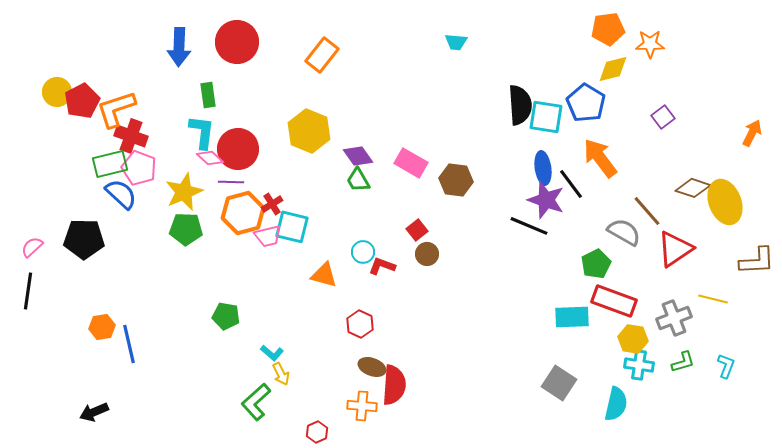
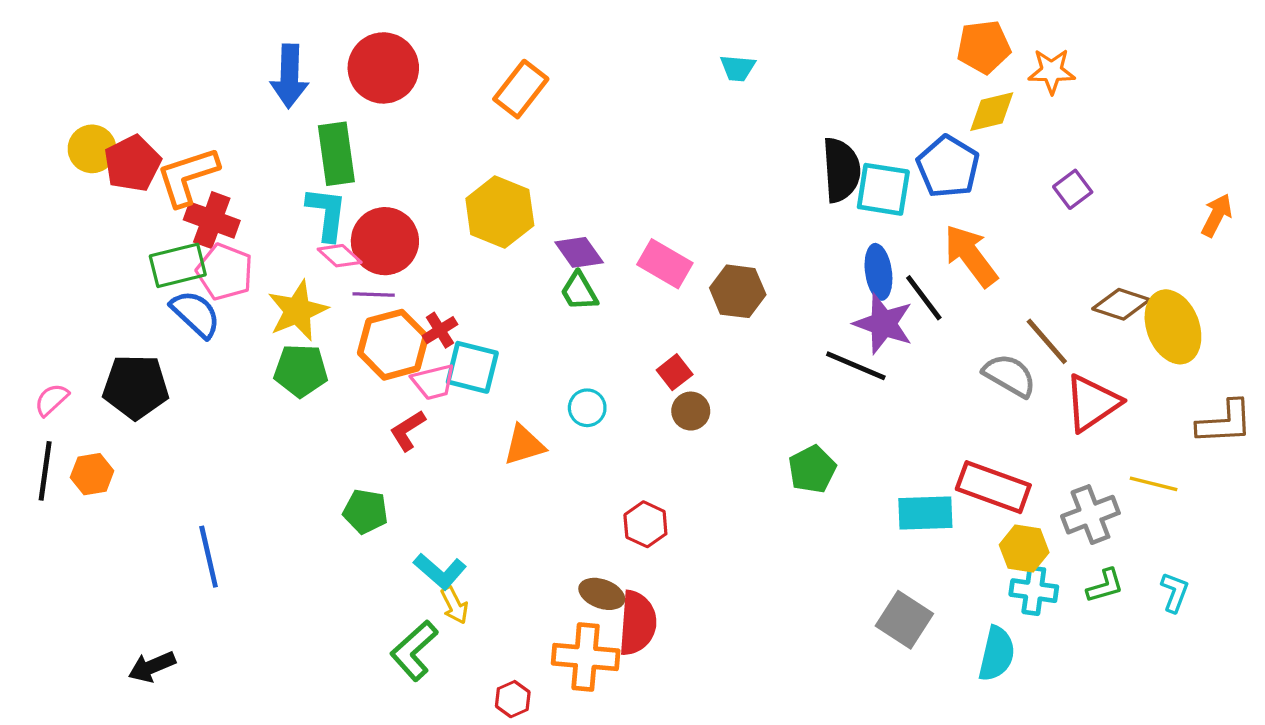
green rectangle: (208, 95) -> (336, 154), size x1.5
green pentagon: (596, 264) -> (812, 469), moved
red L-shape: (382, 266) -> (408, 430), moved, turned -52
orange triangle: (324, 275) -> (524, 445), turned -32
red hexagon: (360, 324) -> (645, 524), moved
orange hexagon: (102, 327) -> (92, 474), moved
cyan L-shape: (272, 353) -> (440, 571), size x1.4
orange cross: (362, 406) -> (586, 657), size x1.4

